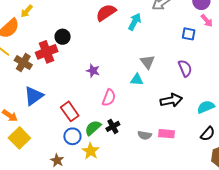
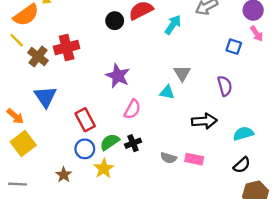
black circle: (63, 37) -> (115, 21), moved
purple star: (93, 71) -> (118, 76), size x1.5
blue triangle: (34, 96) -> (45, 97), turned -35

